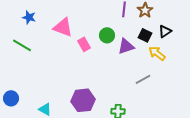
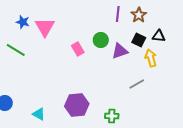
pink triangle: (63, 27) -> (45, 27), moved, turned 40
black triangle: (165, 31) -> (159, 36), turned 40
yellow arrow: (157, 53) -> (151, 58), turned 36

